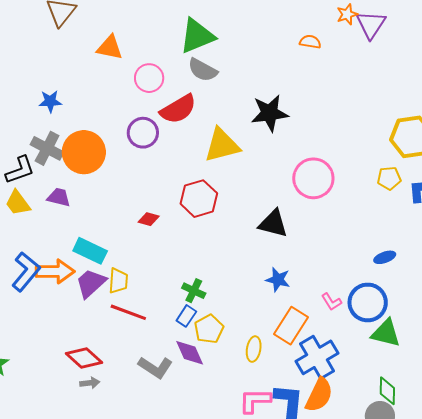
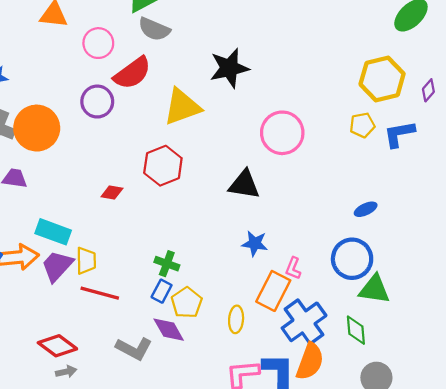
pink L-shape: (331, 302) -> (293, 268), moved, turned 60
green diamond: (387, 391) -> (356, 330), moved

